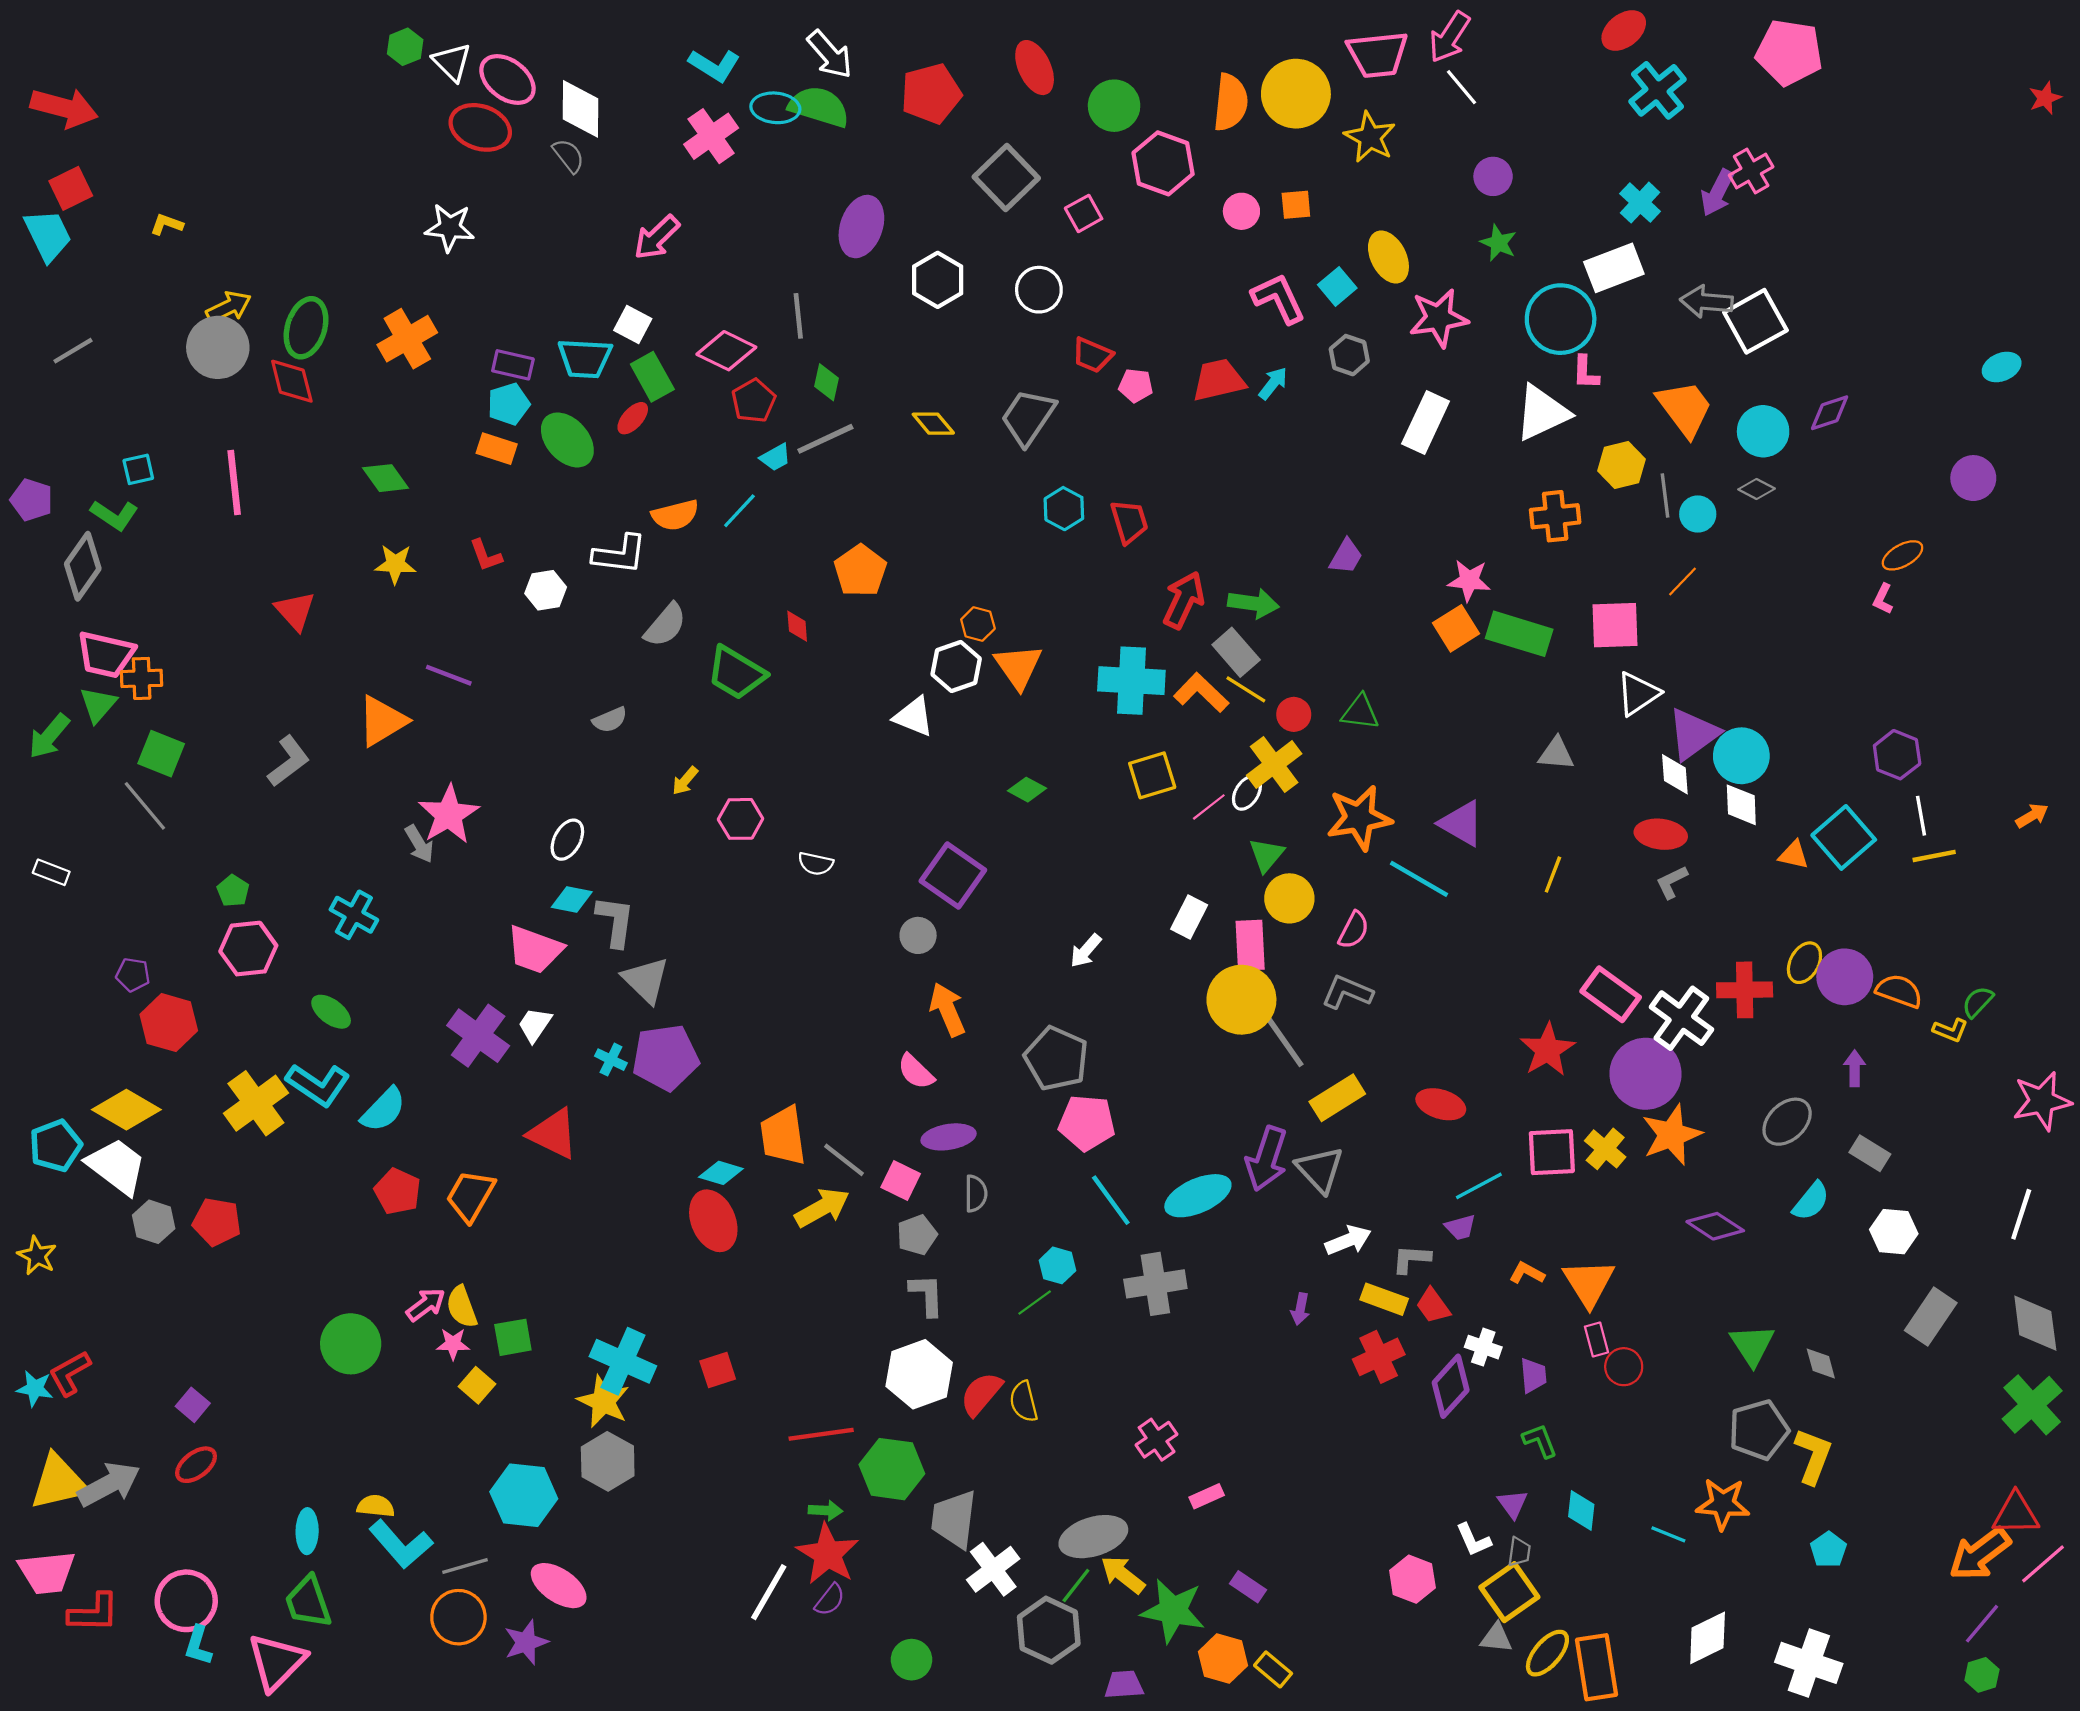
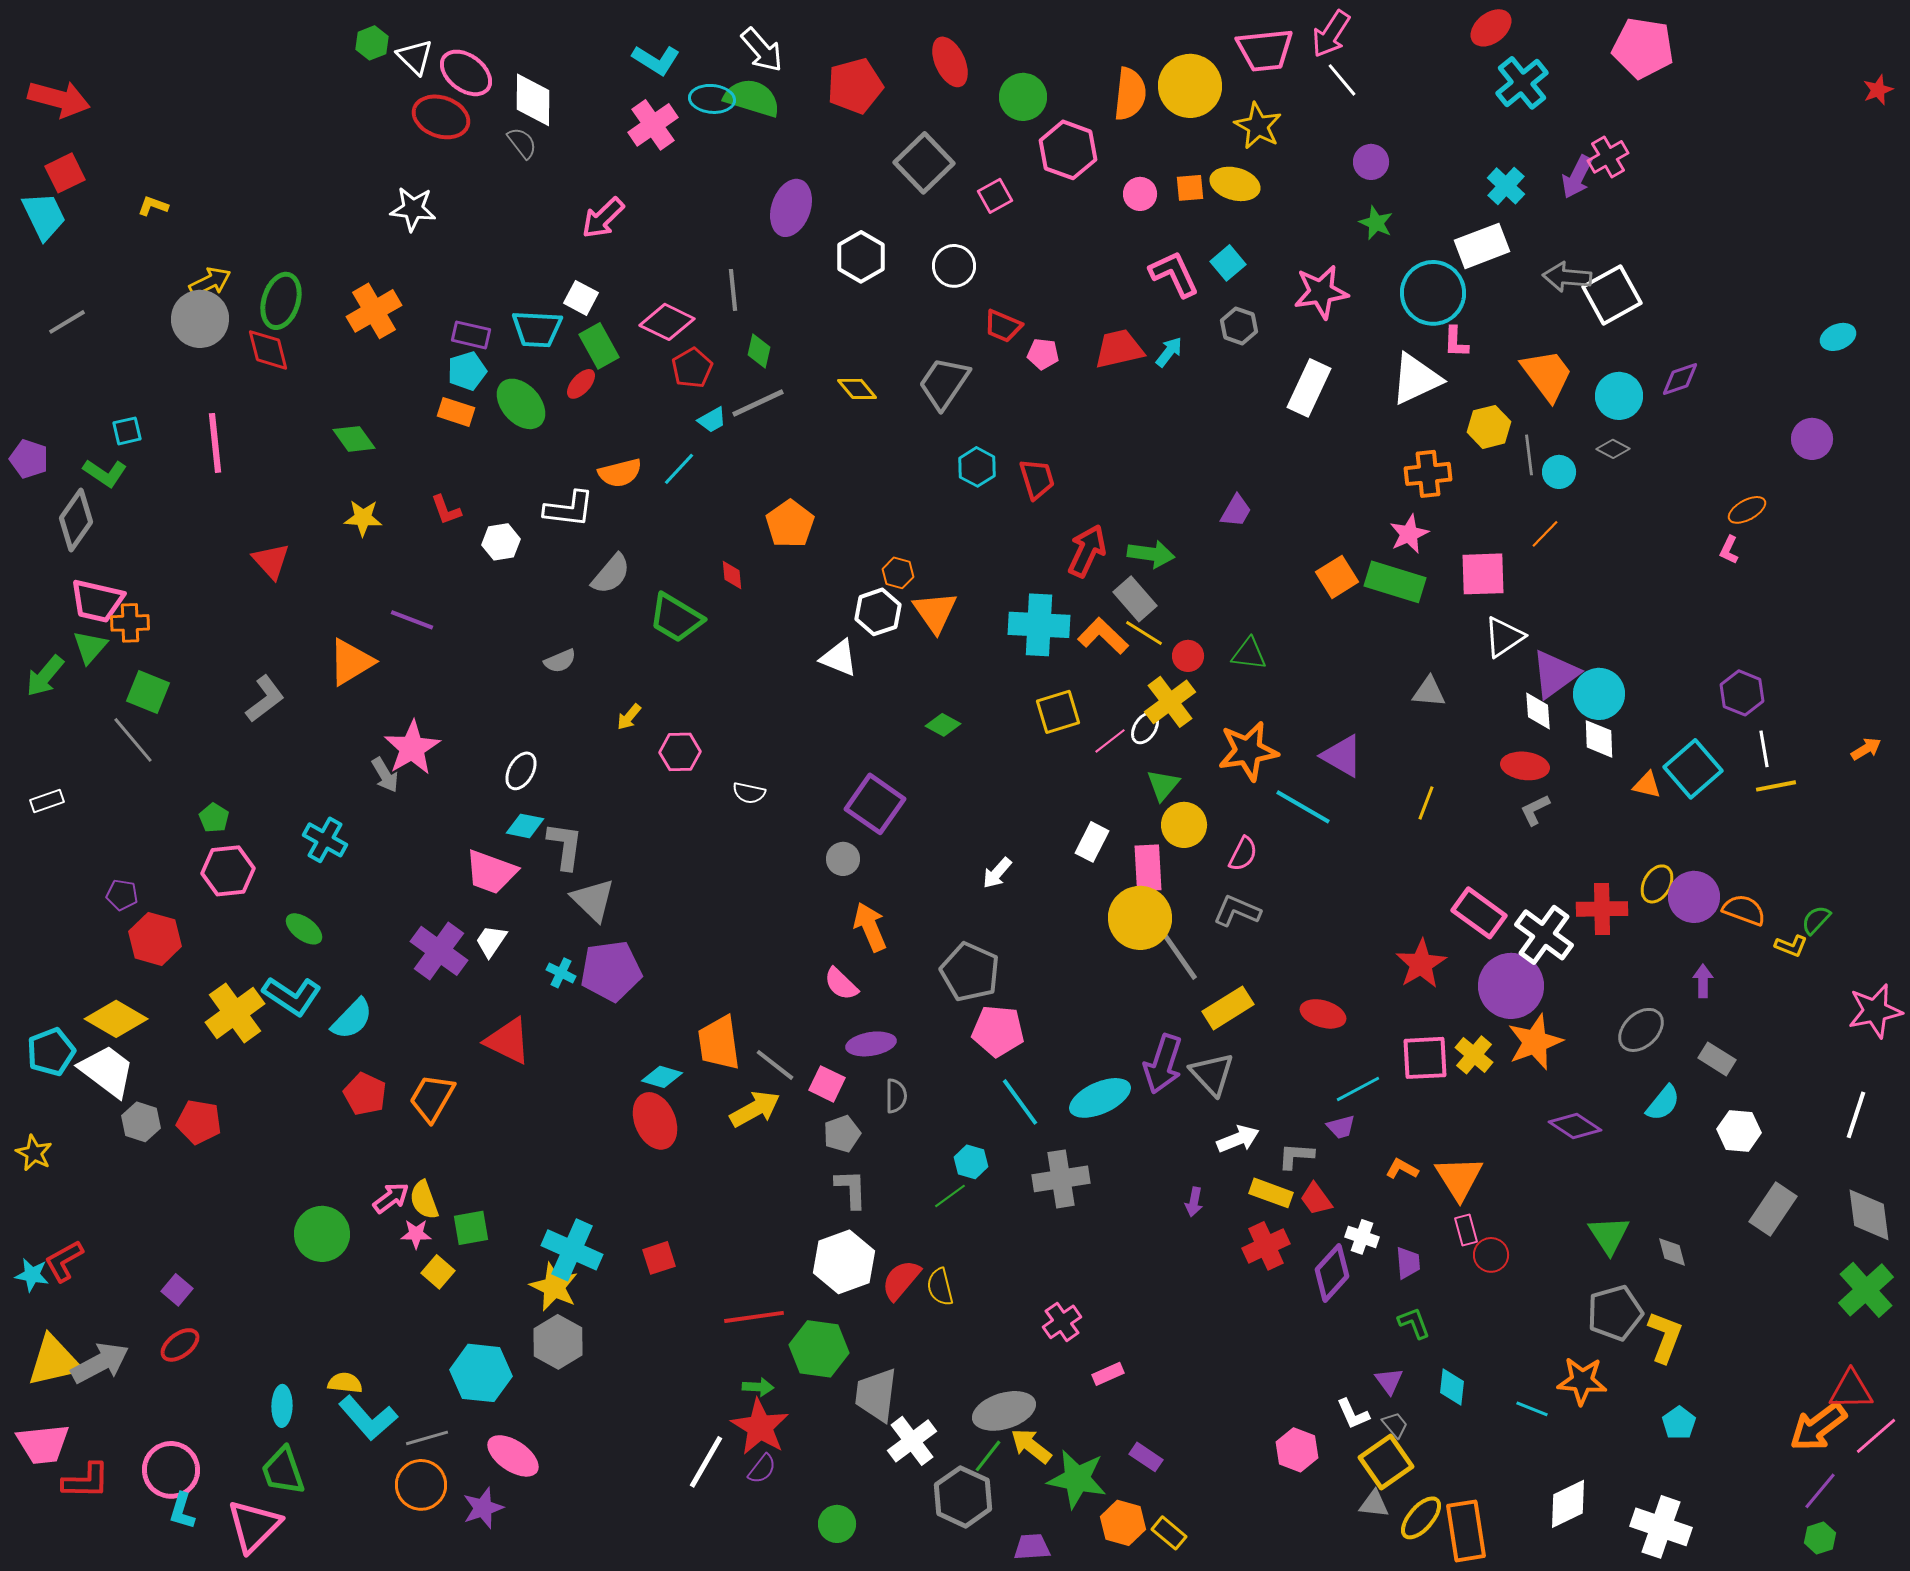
yellow ellipse: (1388, 257) -> (1235, 184), moved, turned -48
pink star: (1469, 580) -> (1409, 534), moved, turned -30
white rectangle: (51, 872) -> (47, 801), turned -40
gray trapezoid: (1519, 1552) -> (1395, 1425), turned -48

